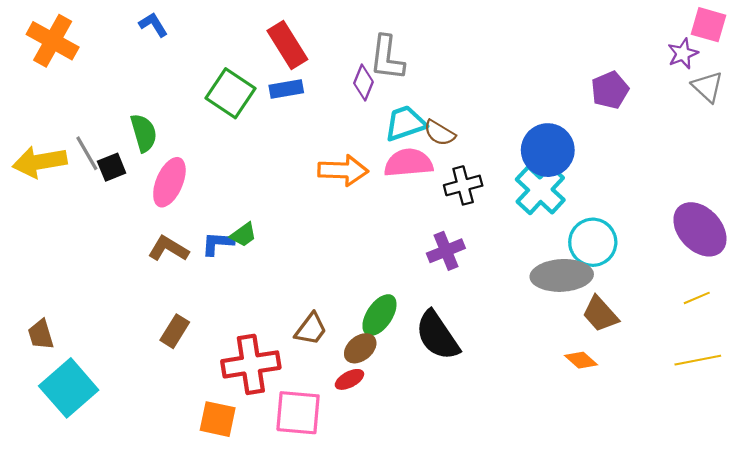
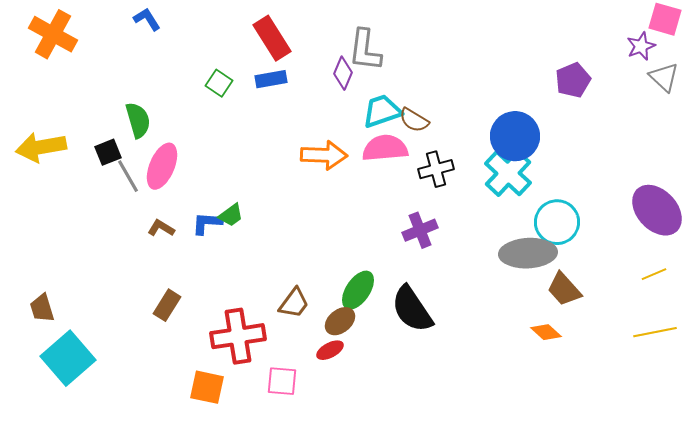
green square: (231, 93) -> (219, 83), size x0.6
gray line: (87, 153) -> (128, 176), moved
brown L-shape: (168, 249) -> (161, 228), size x0.7
pink square: (298, 413) -> (282, 381), size x0.7

